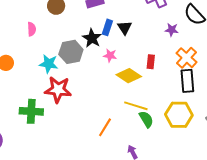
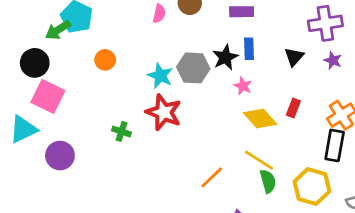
blue rectangle: (107, 27) -> (249, 49), turned -35
black triangle: (125, 28) -> (294, 57), moved
pink semicircle: (32, 29) -> (159, 14), moved
purple star: (172, 30) -> (333, 60), moved
green cross: (31, 111) -> (121, 131), size x0.6

